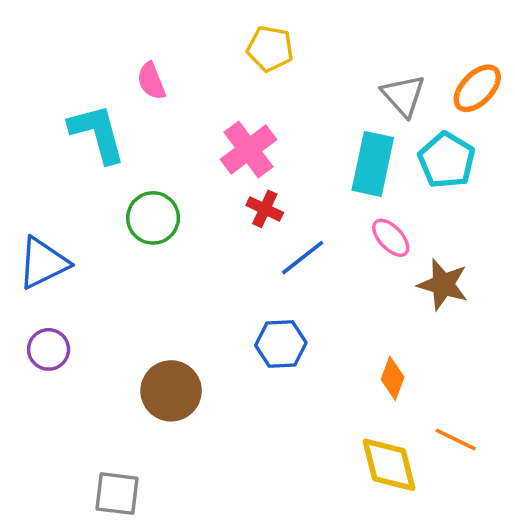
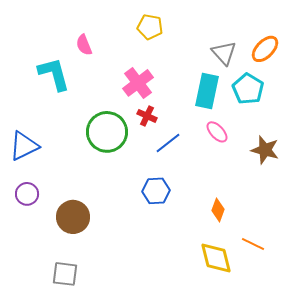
green circle: (153, 218) -> (107, 132), moved, size x1.4
brown star: (443, 285) -> (265, 150), moved
brown circle: (171, 391) -> (73, 217), moved

